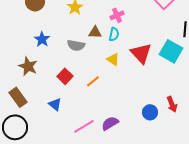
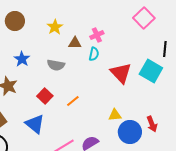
brown triangle: (95, 32) -> (75, 43), moved
yellow triangle: (113, 59) -> (115, 115), moved, turned -40
blue triangle: (55, 104) -> (35, 124), size x1.5
blue circle: (150, 112) -> (130, 132), size x1.5

